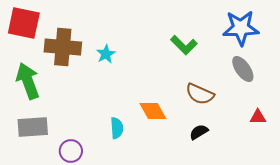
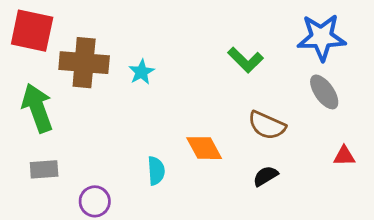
gray rectangle: (33, 127) -> (44, 169), size x0.7

